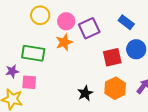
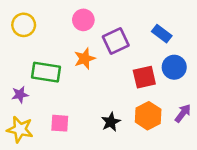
yellow circle: (40, 15) -> (24, 25), moved
pink circle: (66, 21) -> (83, 20), moved
pink square: (29, 82) -> (60, 123), moved

